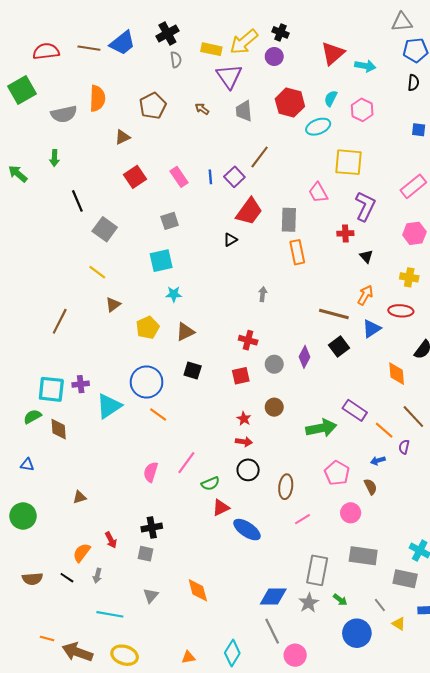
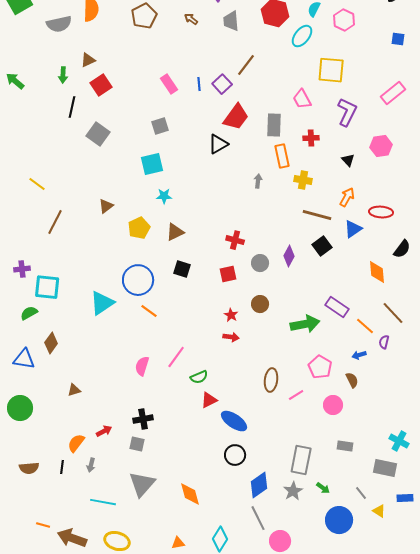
cyan ellipse: (318, 127) -> (302, 36), turned -30
brown triangle: (122, 137) -> (88, 60), moved
green arrow: (54, 158) -> (63, 75), moved
red square: (135, 177) -> (101, 85), moved
black line: (77, 201) -> (72, 107), turned 35
red cross: (345, 233) -> (311, 138), moved
pink hexagon: (414, 233) -> (381, 146), moved
black triangle: (230, 240) -> (218, 144), size x1.5
yellow line: (97, 272) -> (37, 184), moved
yellow cross: (409, 277) -> (303, 180), moved
gray arrow: (263, 294) -> (258, 181), moved
purple cross: (81, 384) -> (22, 269), moved
brown diamond: (59, 429) -> (51, 343), moved, turned 40
blue triangle: (27, 465) -> (24, 359), size x1.6
black circle: (248, 470) -> (235, 455), moved
pink line: (302, 519) -> (296, 395), moved
red arrow: (111, 540) -> (104, 431), turned -91
gray rectangle: (363, 556) -> (345, 446), size x0.6
black line: (67, 578) -> (62, 467), turned 64
orange diamond: (198, 590) -> (190, 494), moved
gray triangle: (151, 596) -> (142, 484), size x1.8
blue diamond: (273, 597) -> (259, 485), turned -36

